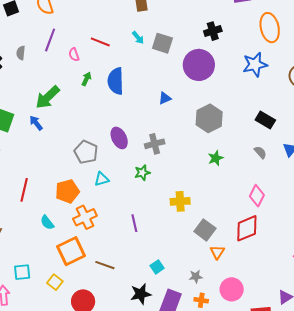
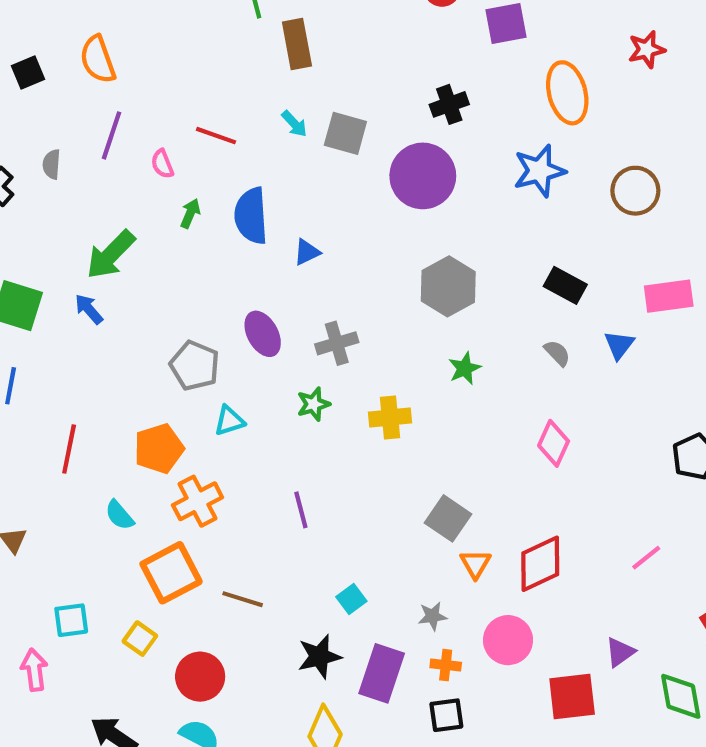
blue triangle: (165, 98) -> (307, 252), moved
yellow cross: (180, 201) -> (390, 418), moved
red diamond: (247, 228) -> (540, 564), moved

